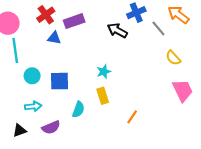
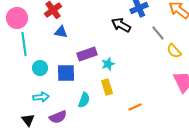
purple rectangle: (74, 21) -> (87, 54), moved
gray line: (158, 28) -> (158, 33), moved
orange line: (132, 117) -> (135, 107), turned 32
black triangle: (19, 131) -> (28, 120), turned -48

